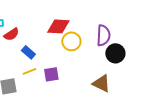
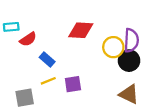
yellow circle: (71, 41) -> (113, 47), moved
black circle: (115, 53) -> (129, 61), moved

